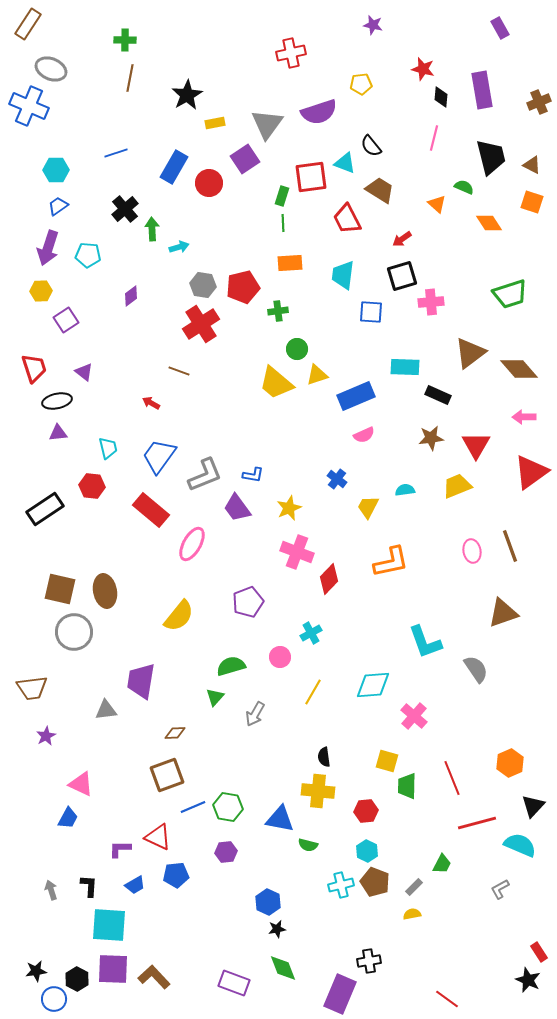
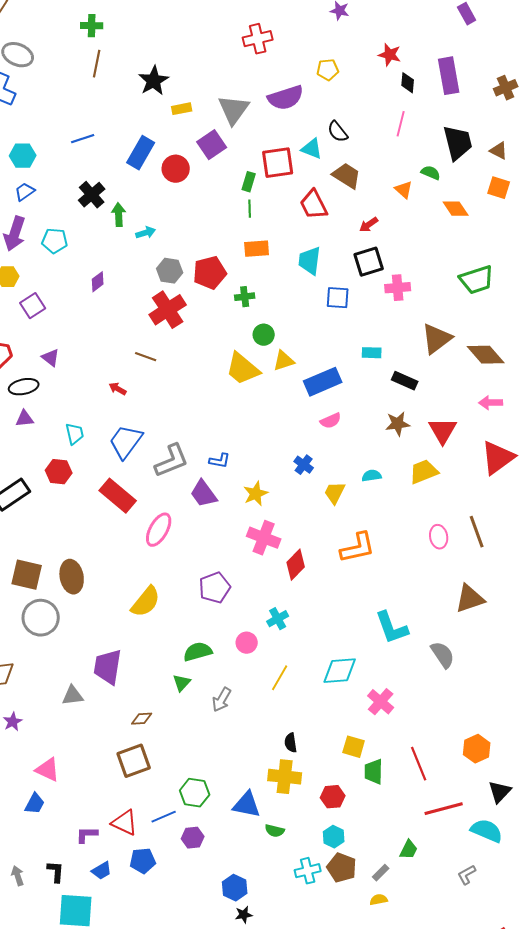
cyan rectangle: (405, 367) -> (372, 353), size x0.7
blue line: (193, 807) -> (164, 817), moved

